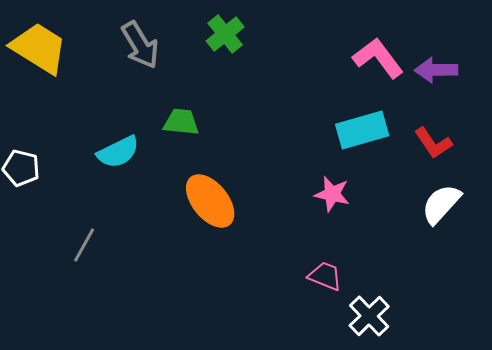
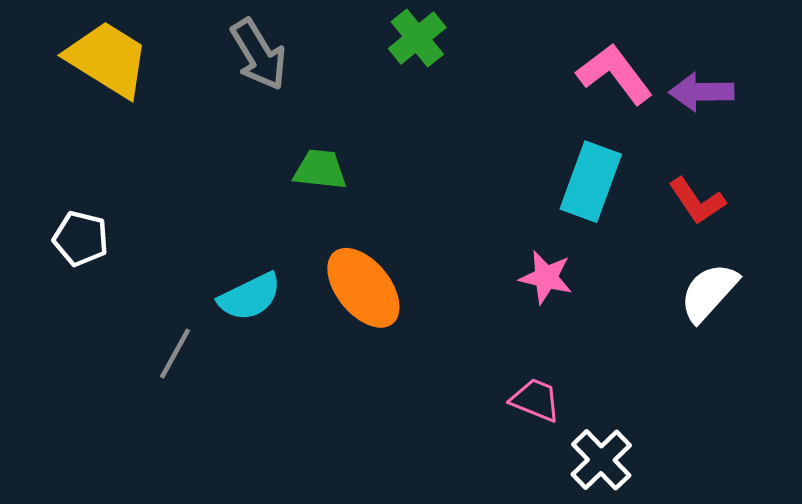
green cross: (225, 34) -> (417, 38), moved
cyan rectangle: (362, 130) -> (591, 182), turned -54
cyan semicircle: (118, 152) -> (250, 297), moved

